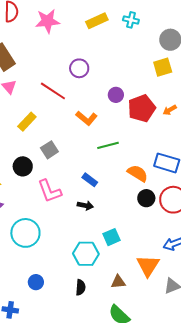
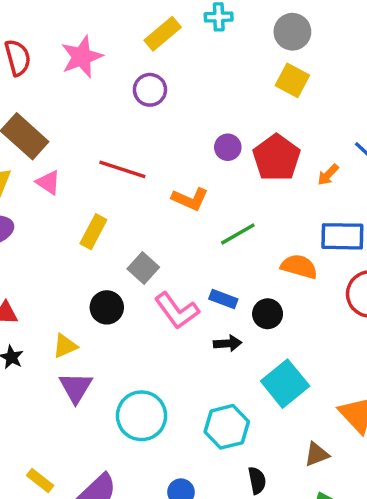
yellow square: (163, 67) -> (292, 80), turned -30
purple circle: (79, 68) -> (150, 90), moved
orange arrow: (170, 110) -> (328, 175), moved
pink L-shape: (50, 191) -> (177, 311), moved
black circle: (146, 198) -> (268, 314), moved
cyan square: (111, 237) -> (285, 384), size x1.5
cyan hexagon: (86, 254) -> (227, 427), moved

